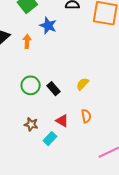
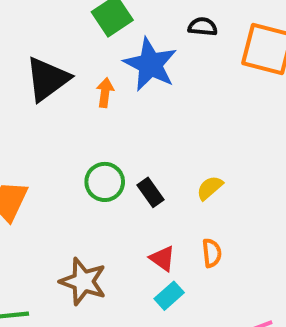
blue star: (48, 26) -> (150, 64), size x1.5
brown star: (31, 124) -> (83, 281), moved, size x1.6
cyan rectangle: (50, 139) -> (169, 296), moved

